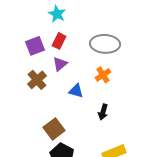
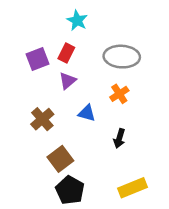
cyan star: (57, 14) -> (77, 20), moved
brown cross: (37, 80) -> (42, 119), moved

